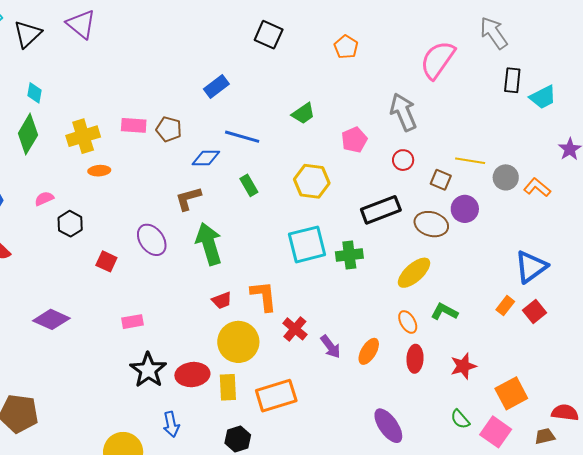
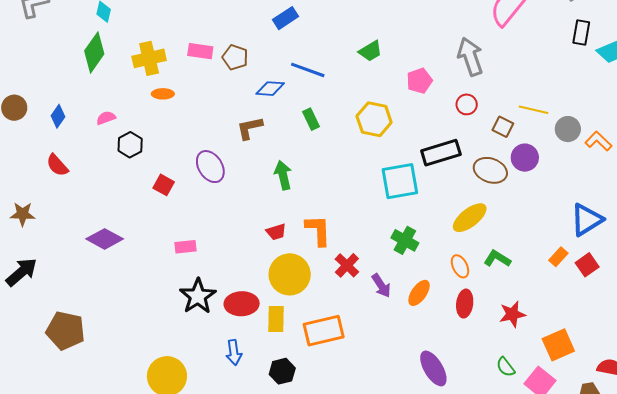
green arrow: (209, 244) -> (283, 175), moved, size x0.7
cyan square: (307, 244) -> (400, 181), moved
green cross: (349, 255) -> (405, 240), moved, turned 32
blue arrow: (171, 424) -> (234, 352), moved

